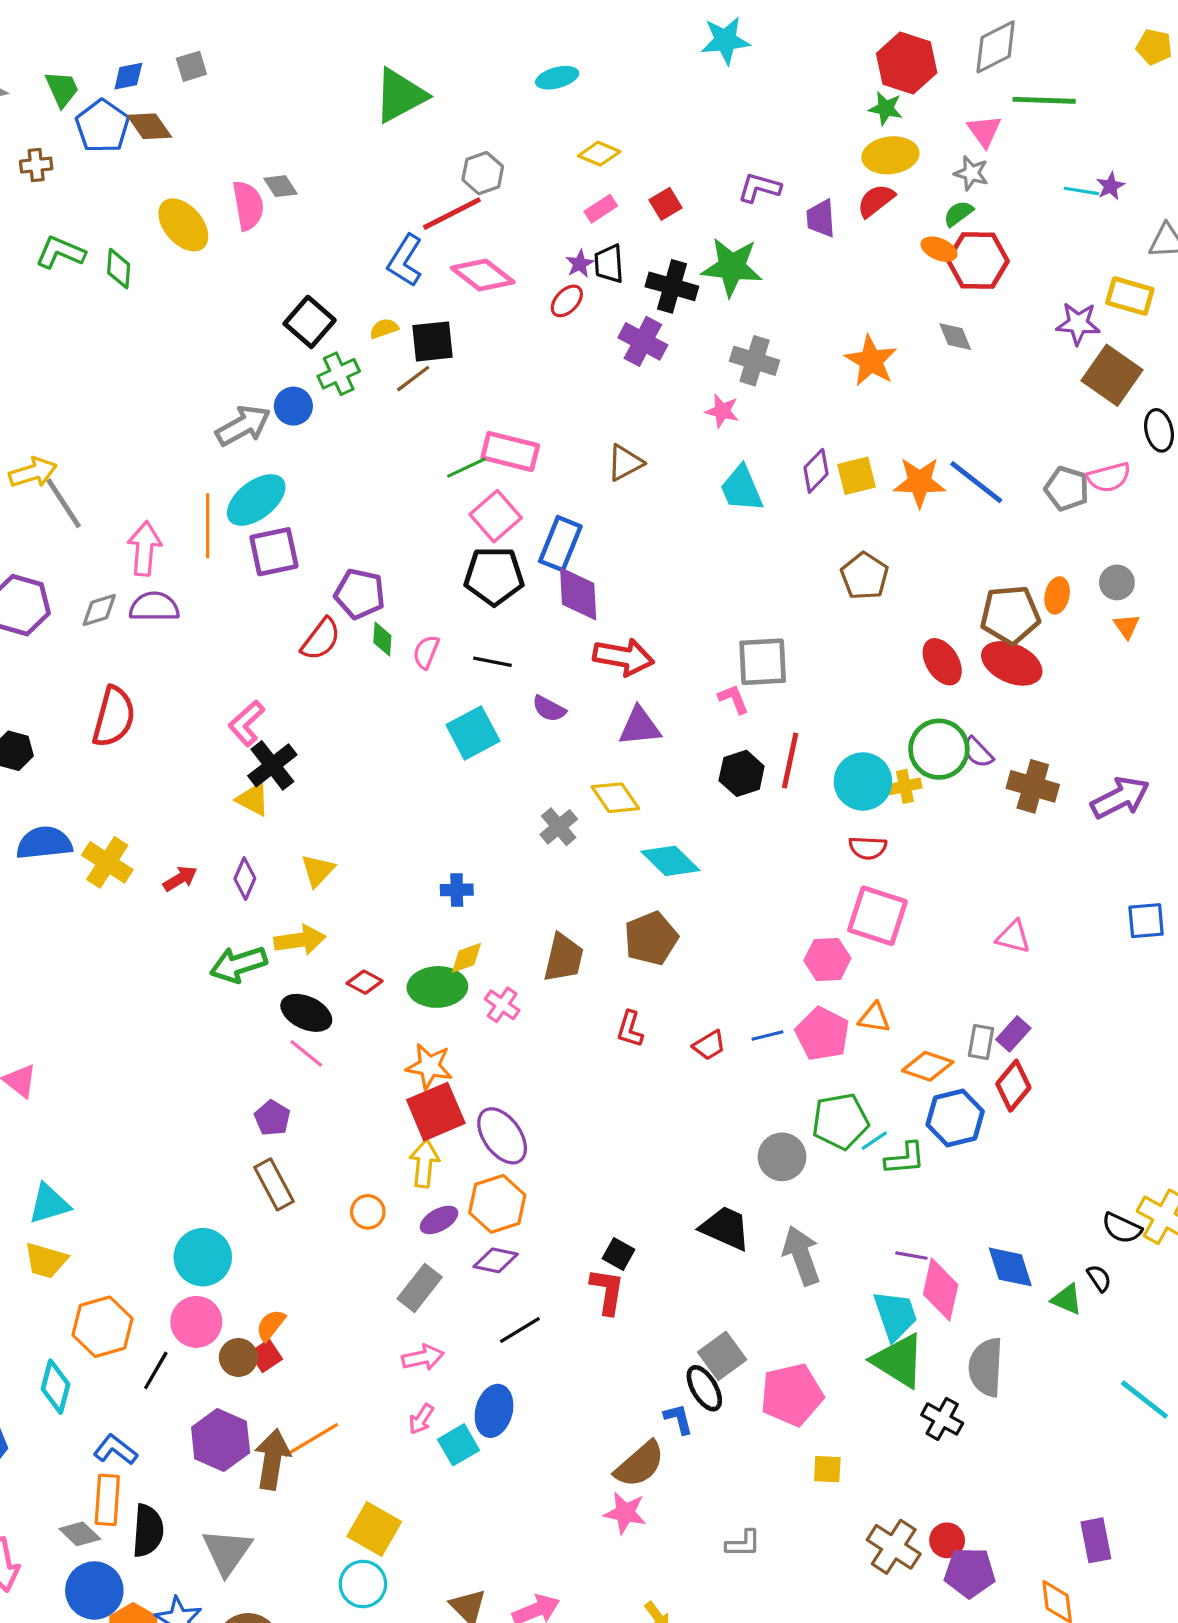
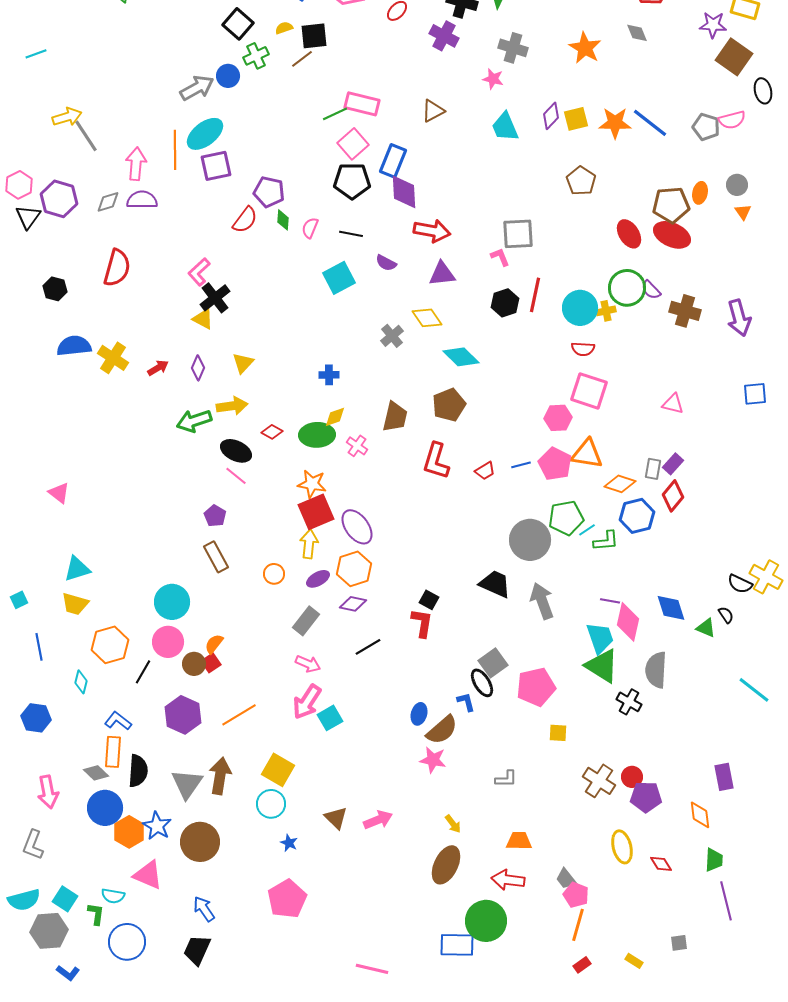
purple arrow: (1120, 798) -> (739, 318), turned 102
orange triangle: (874, 1018) -> (587, 454), size x1.6
red L-shape: (630, 1029) -> (436, 461), size x1.6
gray circle: (782, 1157) -> (530, 540), size x1.4
pink arrow: (423, 1357) -> (308, 664), turned 35
cyan diamond: (56, 1387) -> (81, 682), size x0.7
blue ellipse: (494, 1411) -> (419, 714), moved, size x0.7
pink arrow: (421, 1419) -> (307, 702), size x1.8
brown arrow: (272, 1459) -> (220, 776), moved

